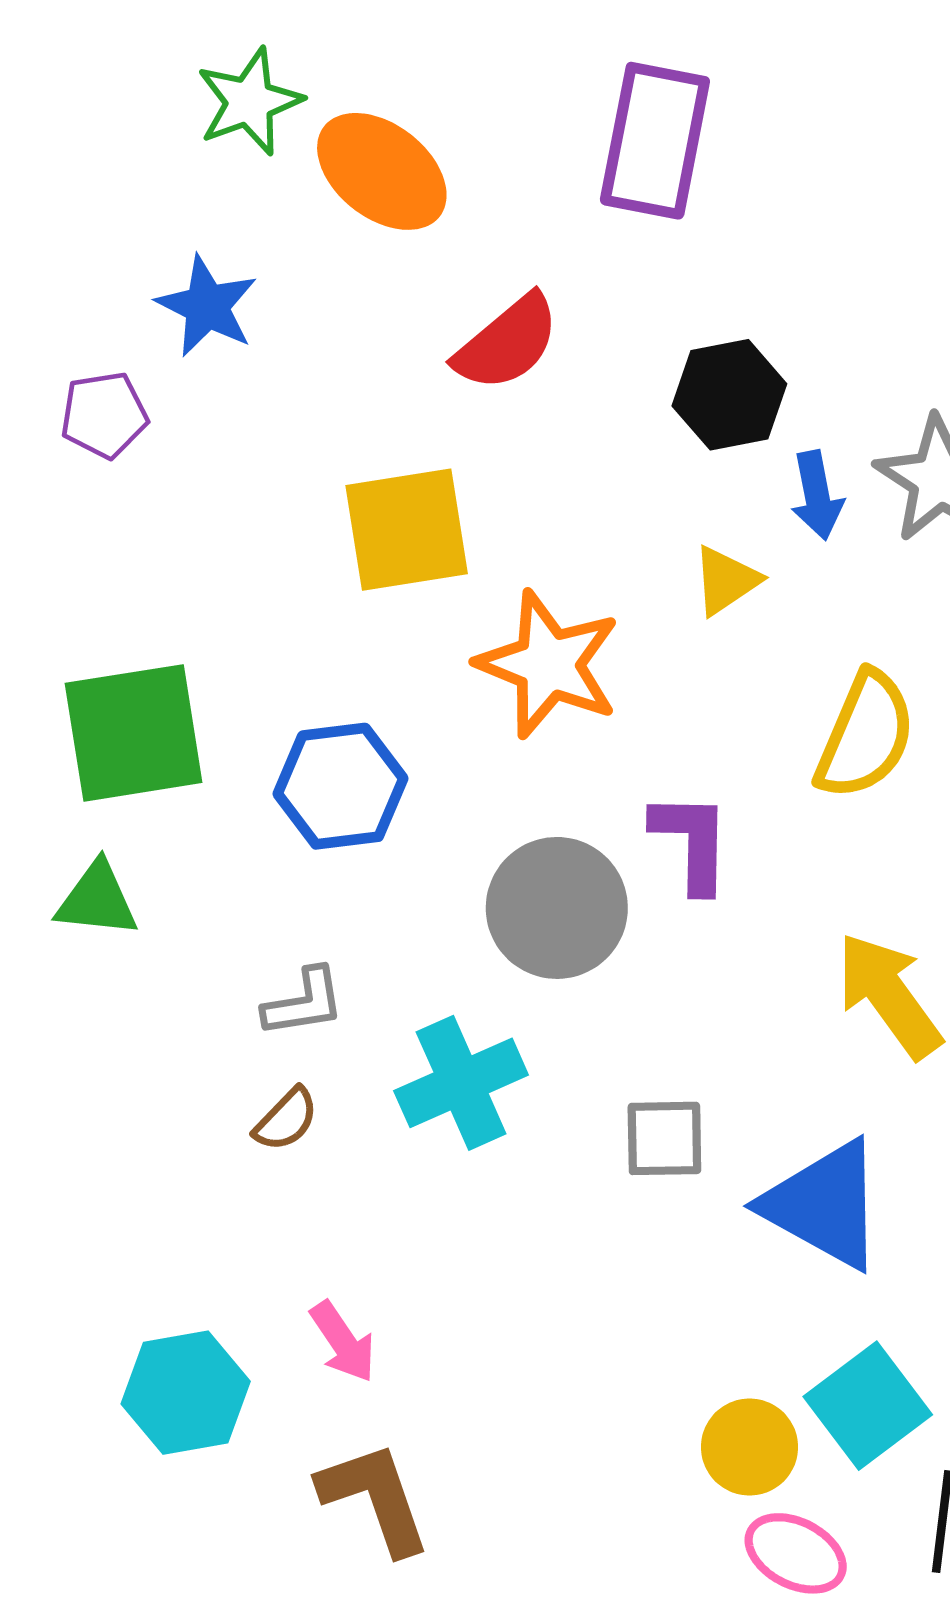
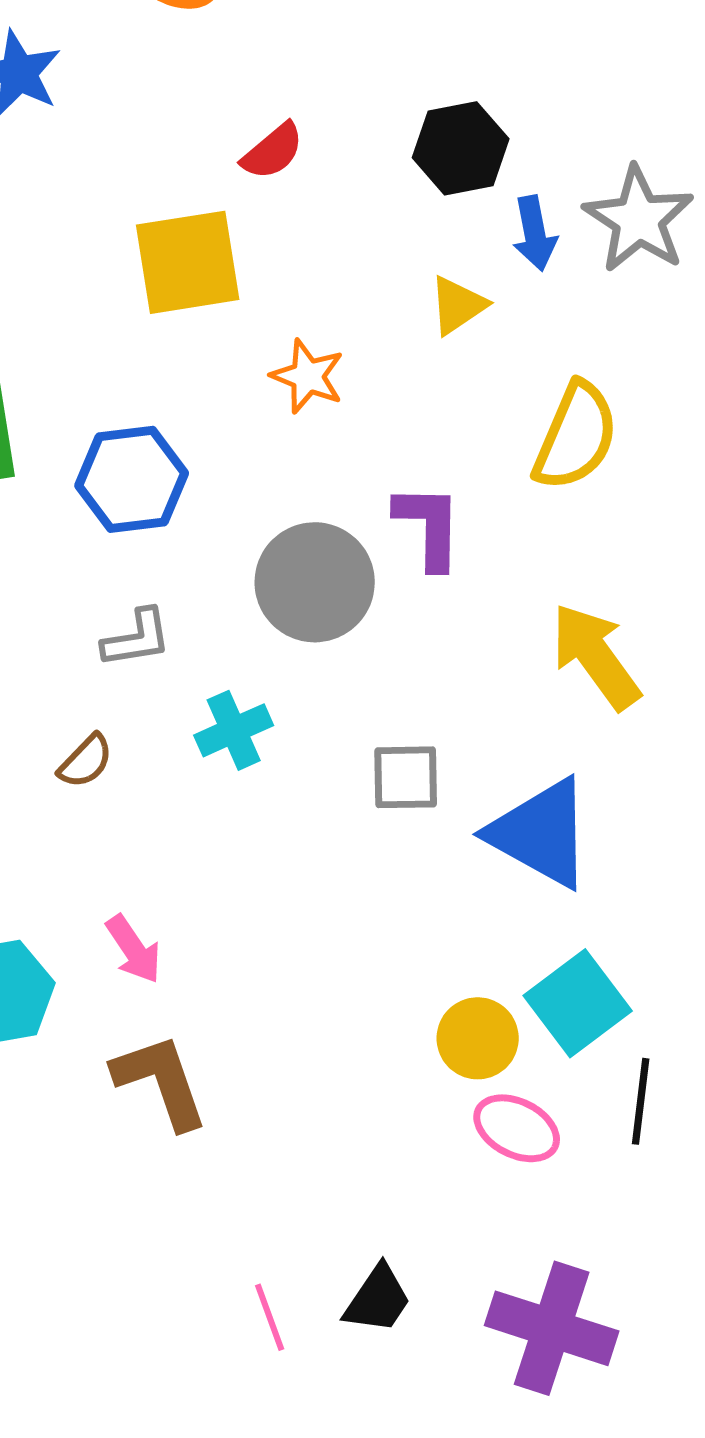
red semicircle: (507, 343) -> (273, 151), moved, size x0.7
orange star: (549, 664) -> (308, 376), size x0.6
gray L-shape: (304, 1003) -> (137, 638), moved
cyan cross: (461, 1083) -> (234, 730), size x0.7

